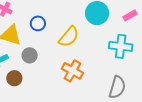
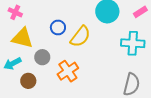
blue circle: (38, 23) -> (58, 27), moved
orange cross: (72, 71) -> (68, 71), moved, turned 30

